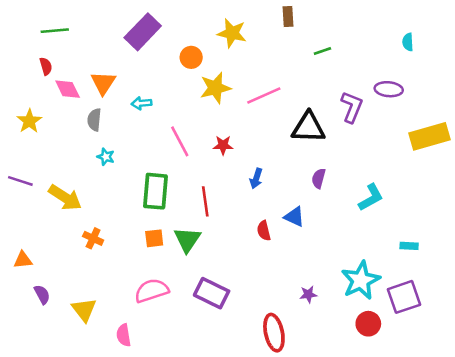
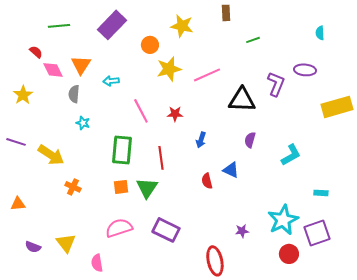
green line: (55, 31) -> (59, 26), moved
red semicircle: (46, 66) -> (36, 52), turned -32
purple semicircle: (42, 294) -> (33, 247), moved, turned 140

